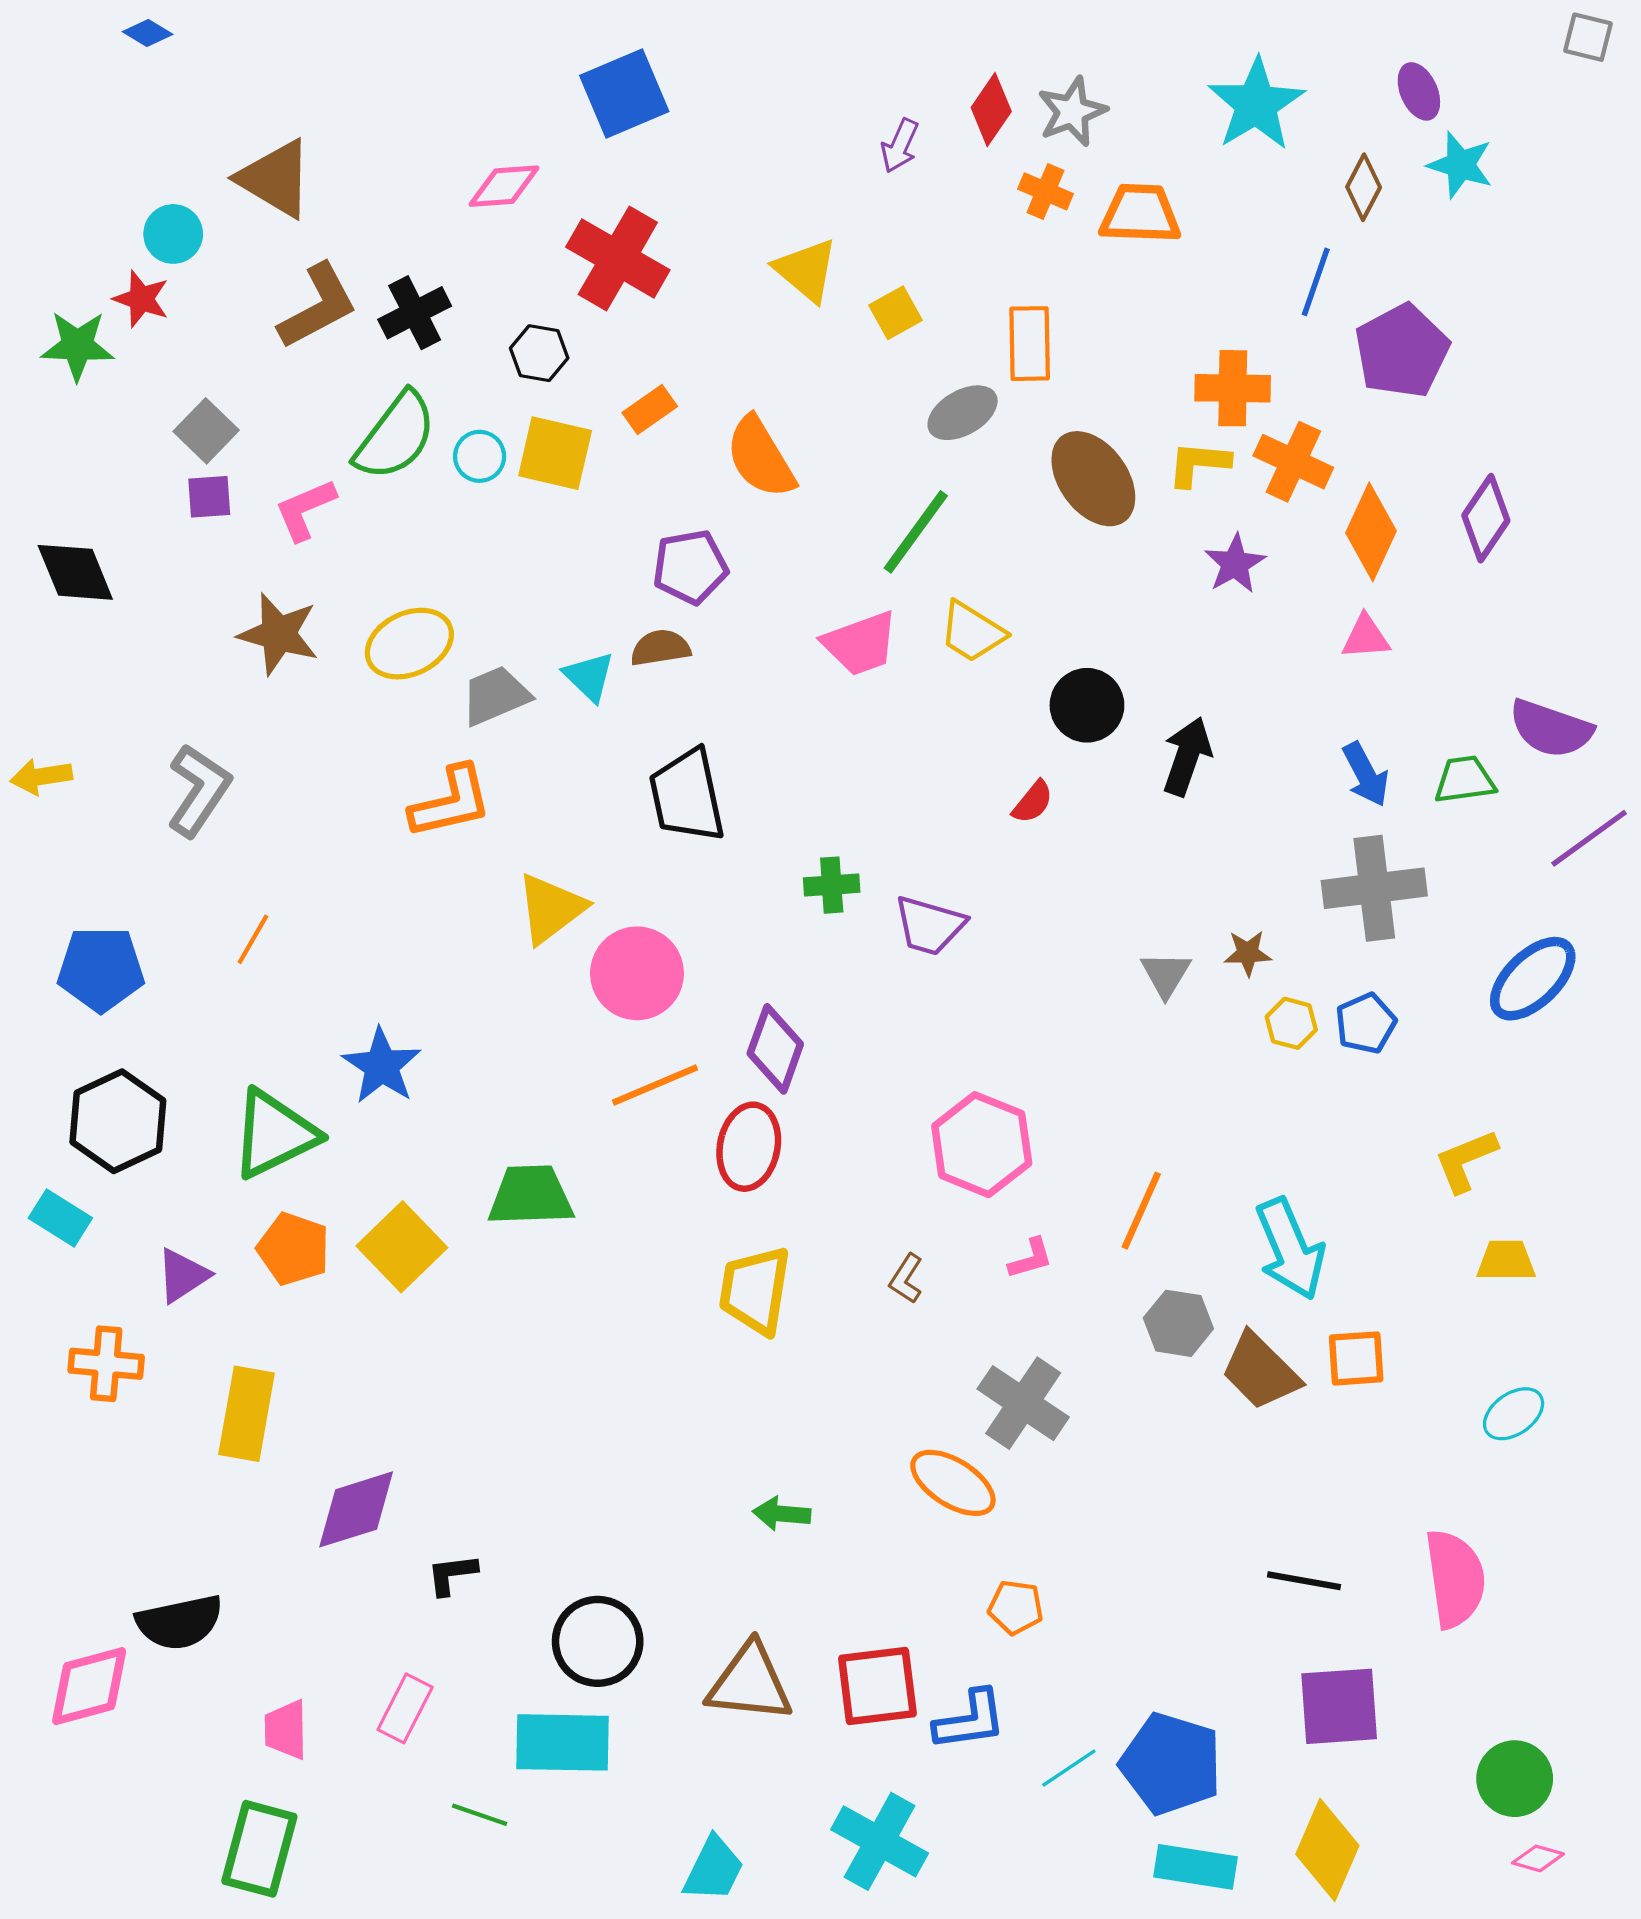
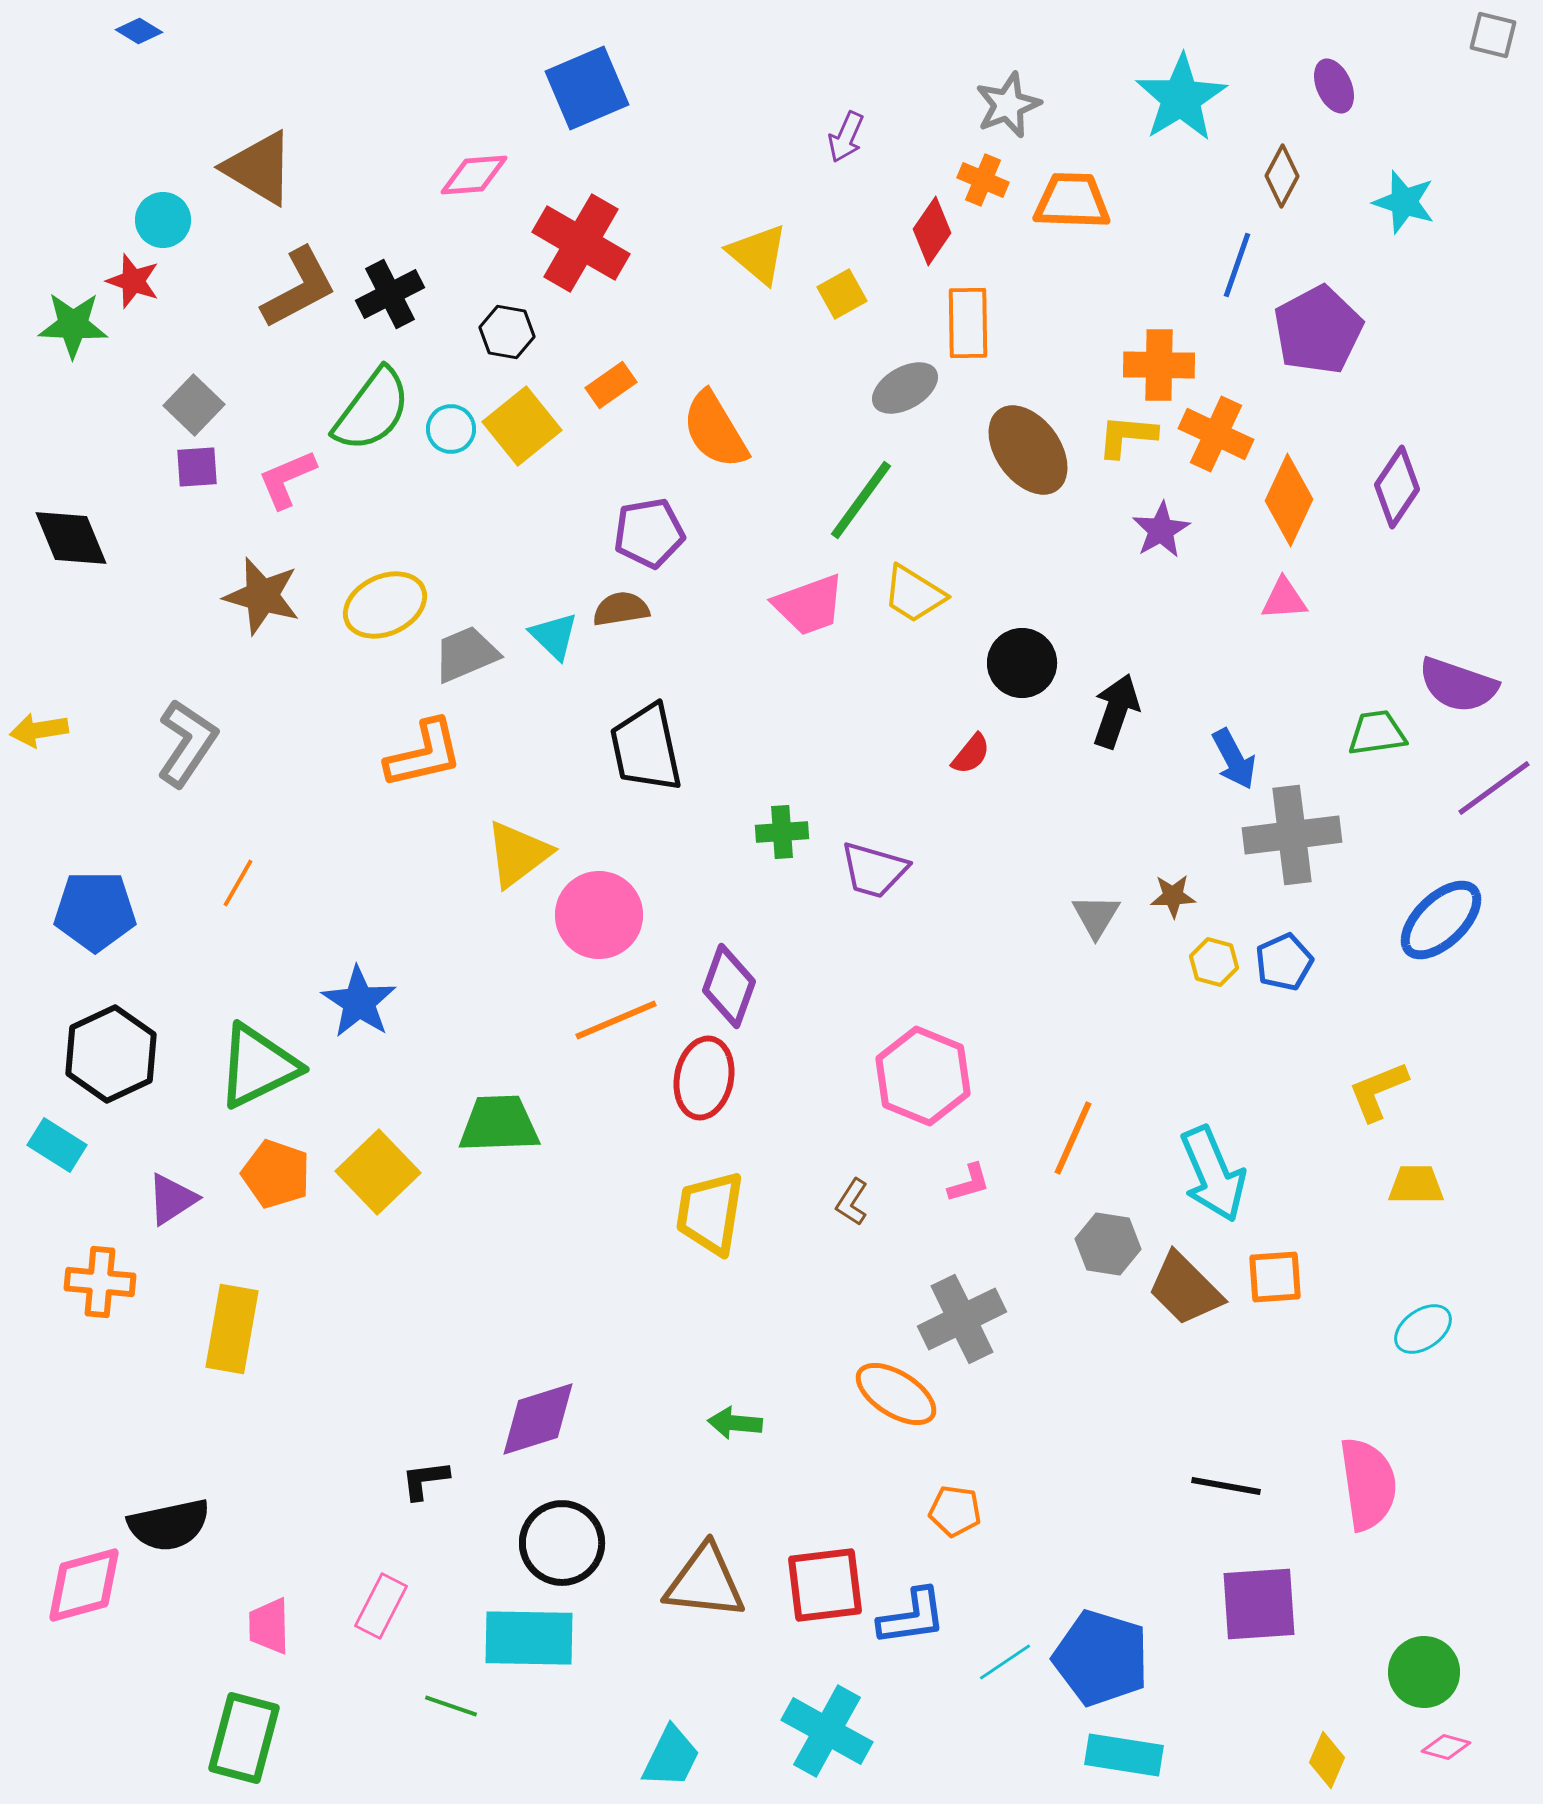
red diamond: (991, 110) -> (932, 231), moved
cyan star: (1460, 165) -> (1404, 202), moved
yellow square: (555, 453) -> (522, 426), turned 38
blue arrow: (1366, 774) -> (1234, 759), moved
gray cross: (1023, 1403) -> (962, 1319), turned 30
purple diamond: (356, 1509) -> (538, 1419), moved
yellow diamond: (1327, 1850) -> (1327, 1760), moved, size x0.6

